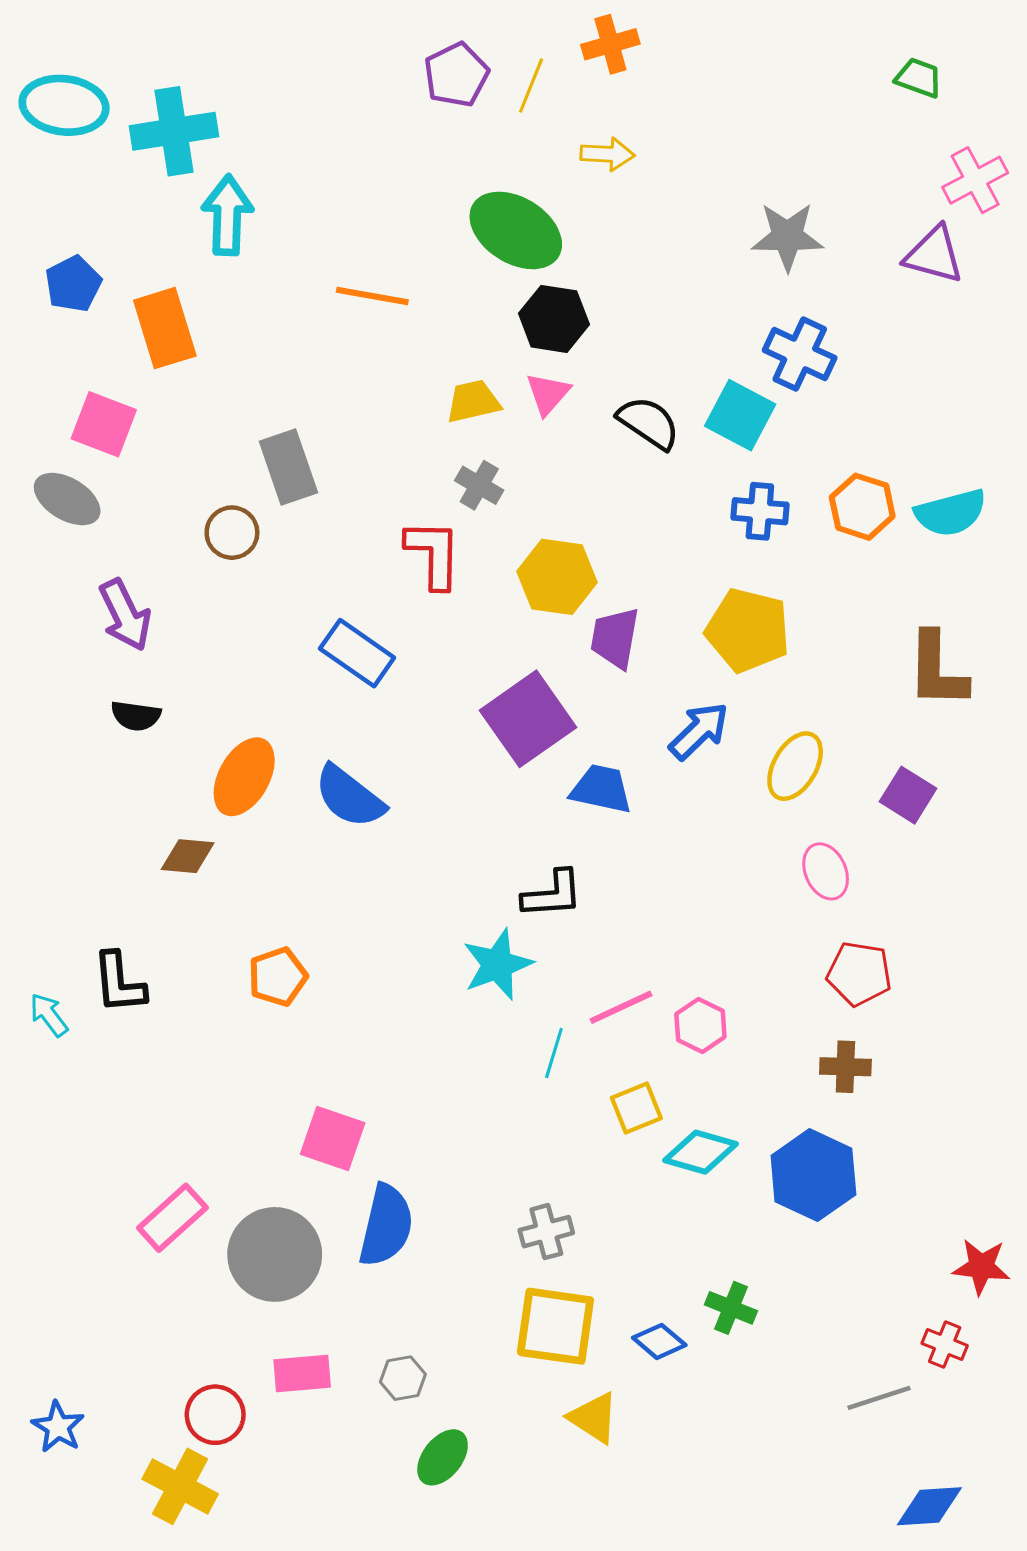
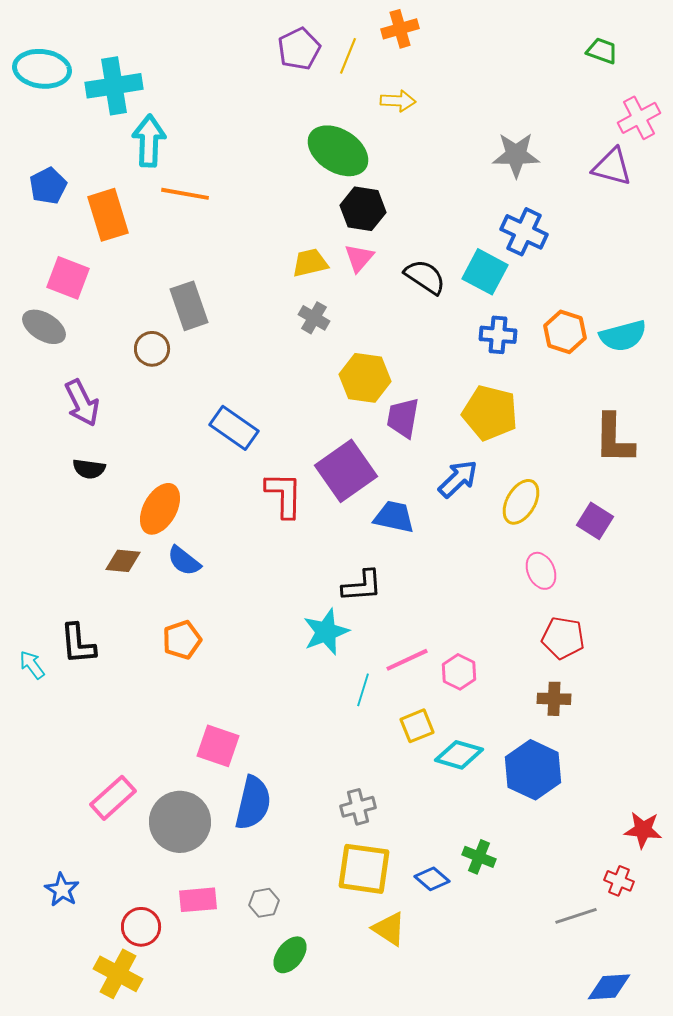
orange line: (372, 296) -> (185, 194), moved
red L-shape: (433, 554) -> (284, 495), moved
blue semicircle: (349, 797) -> (184, 561), moved, size x0.7
blue star: (58, 1427) -> (62, 890), moved

